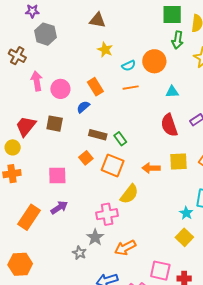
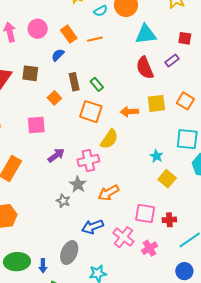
orange line: (131, 88) -> (95, 39), moved
pink circle: (60, 89) -> (38, 29), moved
cyan triangle: (172, 92) -> (146, 34), size x1.6
brown rectangle: (98, 135) -> (74, 82), turned 66
orange square: (86, 158) -> (54, 98), moved
purple arrow: (59, 207) -> (56, 155), moved
cyan star: (186, 213) -> (156, 156), moved

